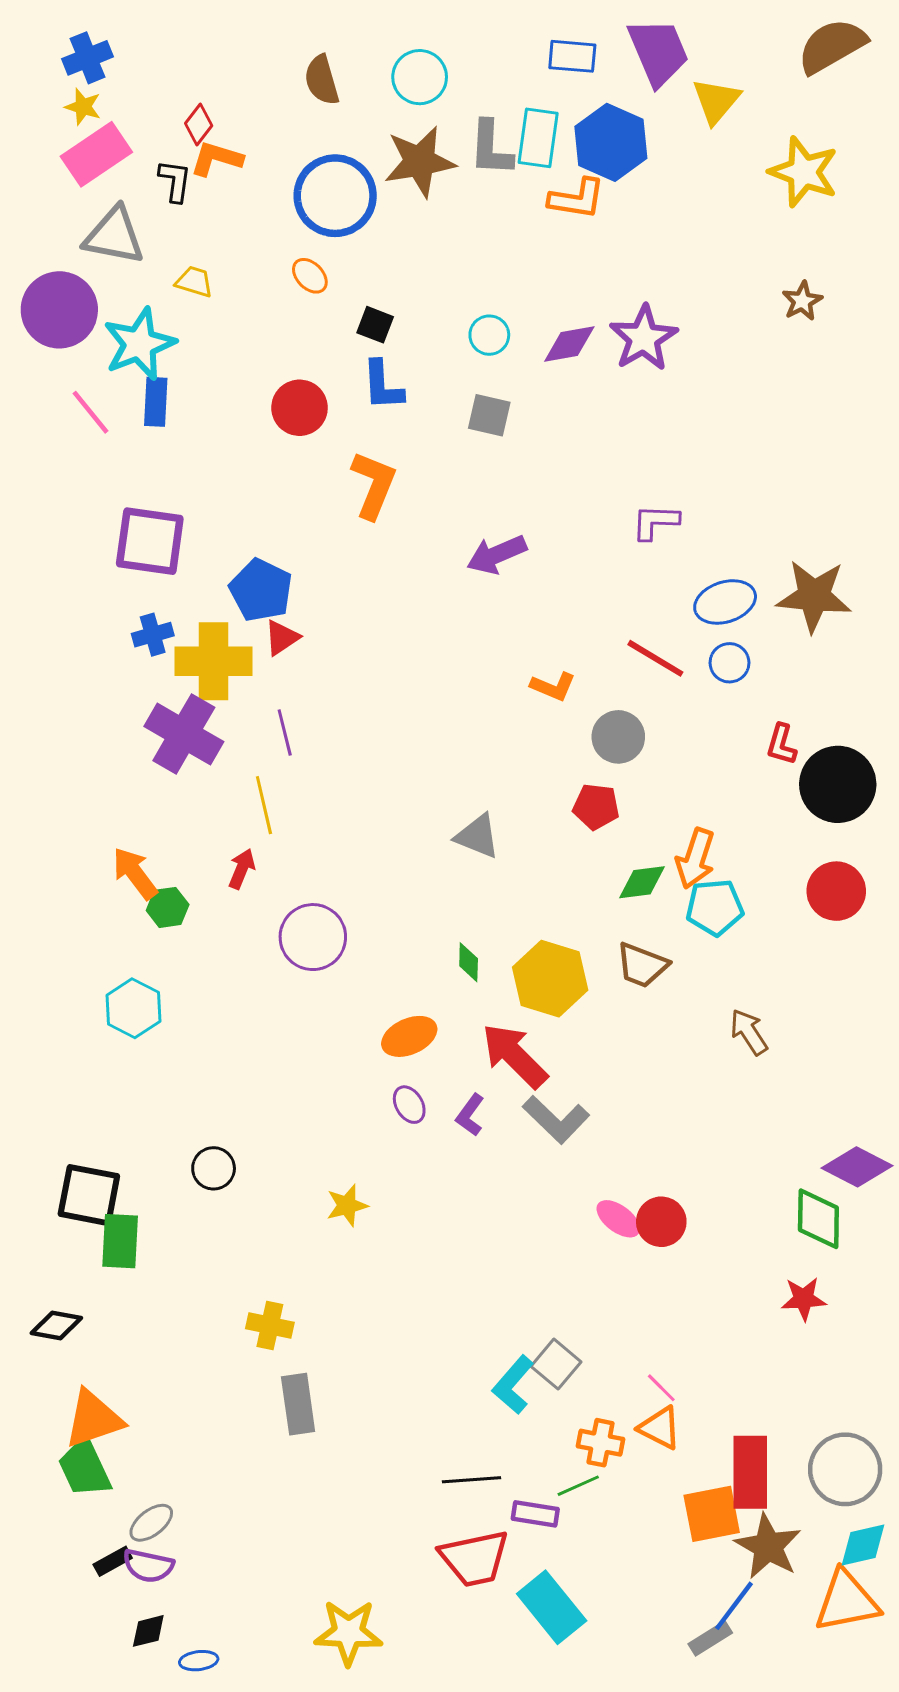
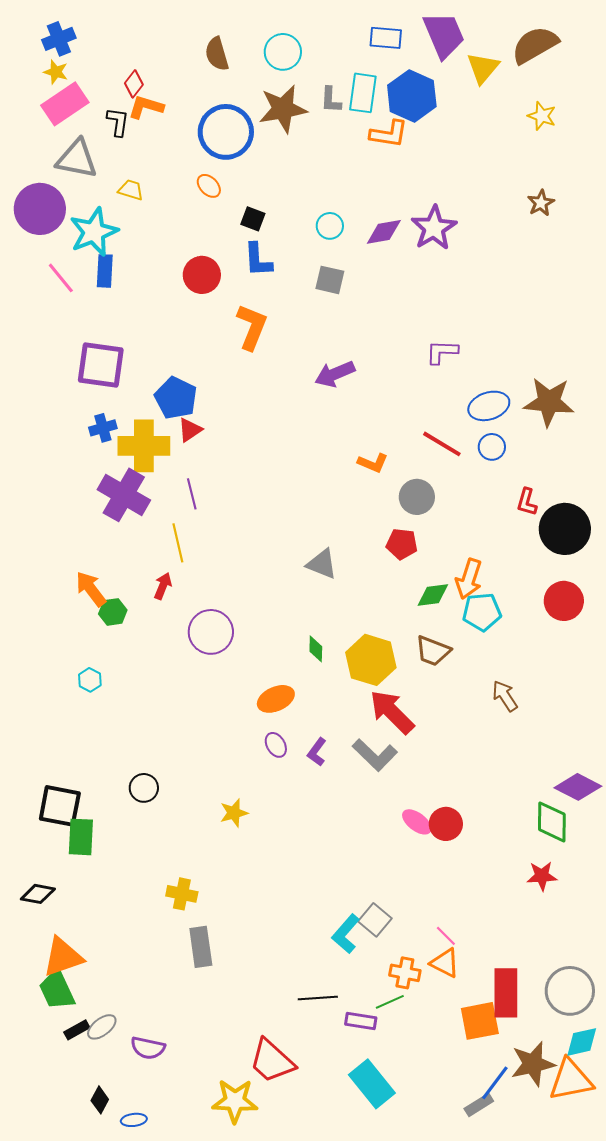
brown semicircle: (832, 46) -> (535, 45), moved
gray L-shape: (491, 148) -> (331, 100), size x0.7
yellow star: (804, 172) -> (542, 116), size x0.6
cyan hexagon: (133, 1008) -> (90, 680), size x0.6
red arrow: (515, 1056) -> (392, 712), moved
brown star: (768, 1546) -> (533, 1064), moved, turned 30
red trapezoid: (474, 1558) -> (272, 1061), moved, turned 54
black rectangle: (113, 1561) -> (77, 1030), moved
purple semicircle: (148, 1566) -> (148, 1048), moved
black diamond: (148, 1631) -> (100, 1100), turned -48

